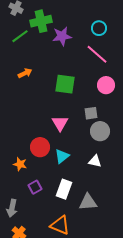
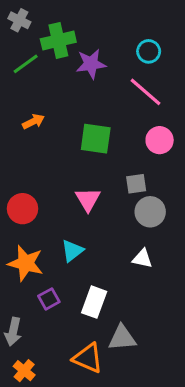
red circle: (40, 147) -> (22, 209), moved
cyan triangle: (62, 156) -> (72, 251), moved
orange star: (20, 164) -> (26, 263), size x1.6
gray triangle: (88, 202) -> (122, 338), moved

